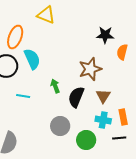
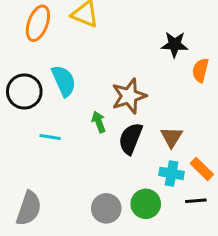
orange ellipse: (15, 37) -> (38, 23), moved
brown star: (90, 69) -> (129, 96), moved
orange rectangle: (123, 117) -> (202, 169), turned -35
gray circle: (60, 126) -> (106, 208), moved

